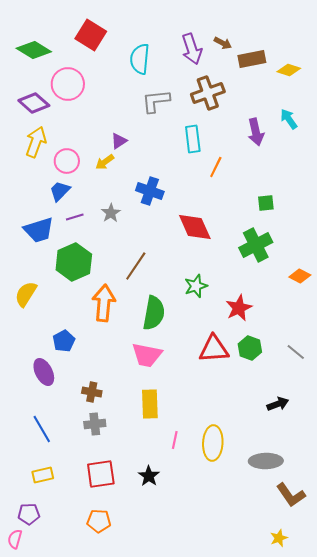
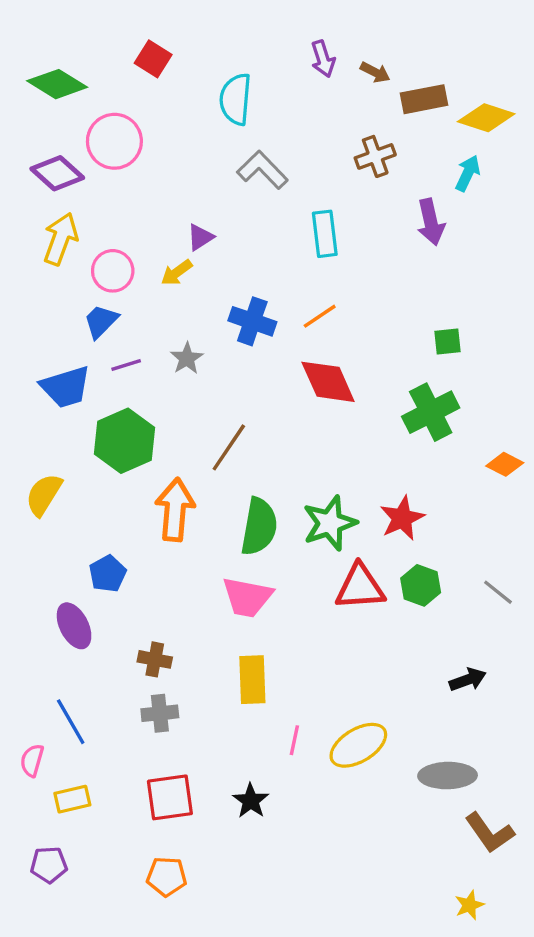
red square: (91, 35) -> (153, 59), size x0.7
purple arrow: (192, 49) -> (323, 59), moved, size x0.7
yellow diamond: (289, 70) -> (486, 118), size x1.4
brown cross: (208, 93) -> (375, 156), moved, size x0.7
gray L-shape: (156, 101) -> (262, 170), turned 52
cyan arrow: (289, 119) -> (468, 173), moved, turned 60
orange line: (216, 167) -> (320, 316), moved, turned 30
green star: (196, 286) -> (330, 523), moved, size x1.4
yellow ellipse: (213, 443) -> (358, 745), turned 56
pink semicircle: (15, 539) -> (32, 760), moved

